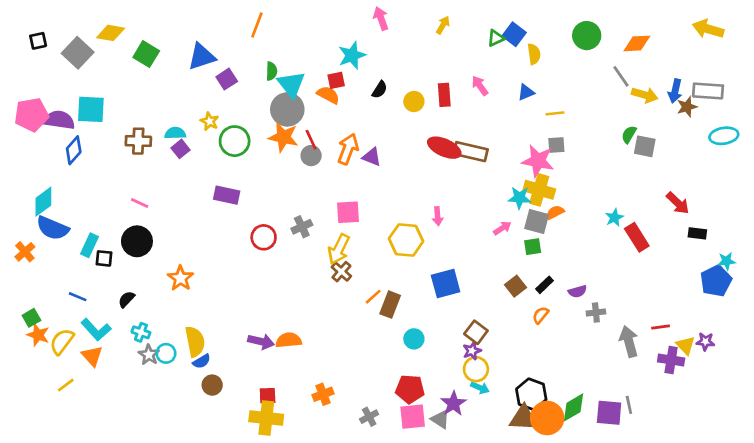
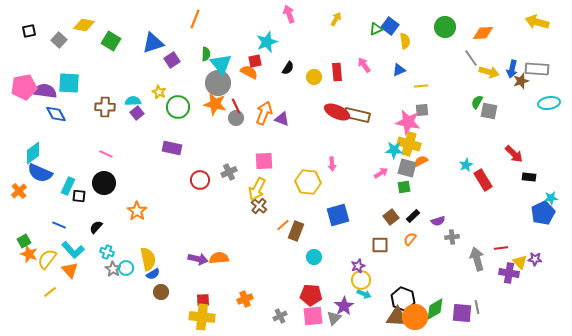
gray square: (78, 53) -> (59, 40), size x0.7
blue diamond: (74, 150) -> (56, 114), turned -70
brown square: (476, 332) -> (380, 245), moved, turned -36
gray triangle: (440, 419) -> (334, 318), turned 42

